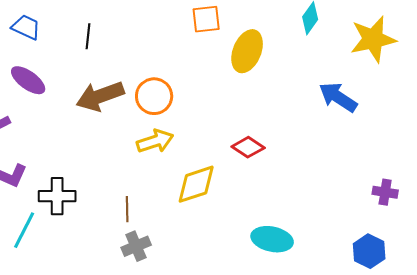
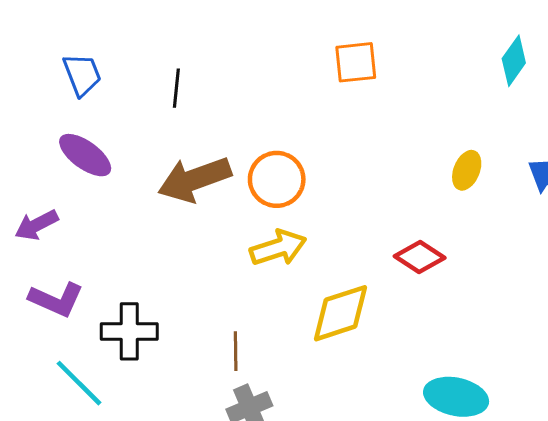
blue trapezoid: (26, 27) -> (82, 74), turned 44
yellow ellipse: (247, 51) -> (467, 170), moved, size x0.6
cyan line: (24, 230) -> (79, 383), turned -72

